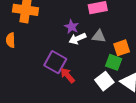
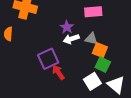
orange square: (122, 48) -> (100, 50), moved, turned 35
purple square: (55, 62) -> (48, 59), turned 30

